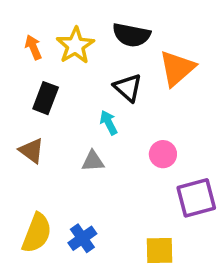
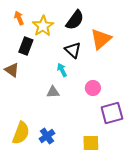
black semicircle: (131, 35) -> (75, 20), turned -65
orange arrow: (33, 47) -> (19, 18), moved
black rectangle: (46, 98) -> (26, 46), moved
brown triangle: (32, 151) -> (12, 70), moved

